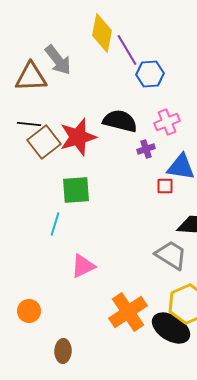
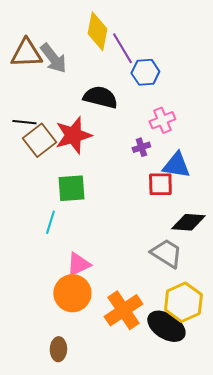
brown triangle: (31, 77) -> (26, 53), moved
black semicircle: (120, 121) -> (100, 97), moved
red square: (165, 186) -> (160, 184), size x1.5
orange circle: (29, 311) -> (72, 293), moved, size x1.6

